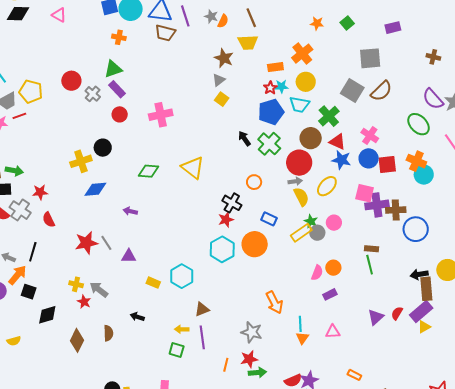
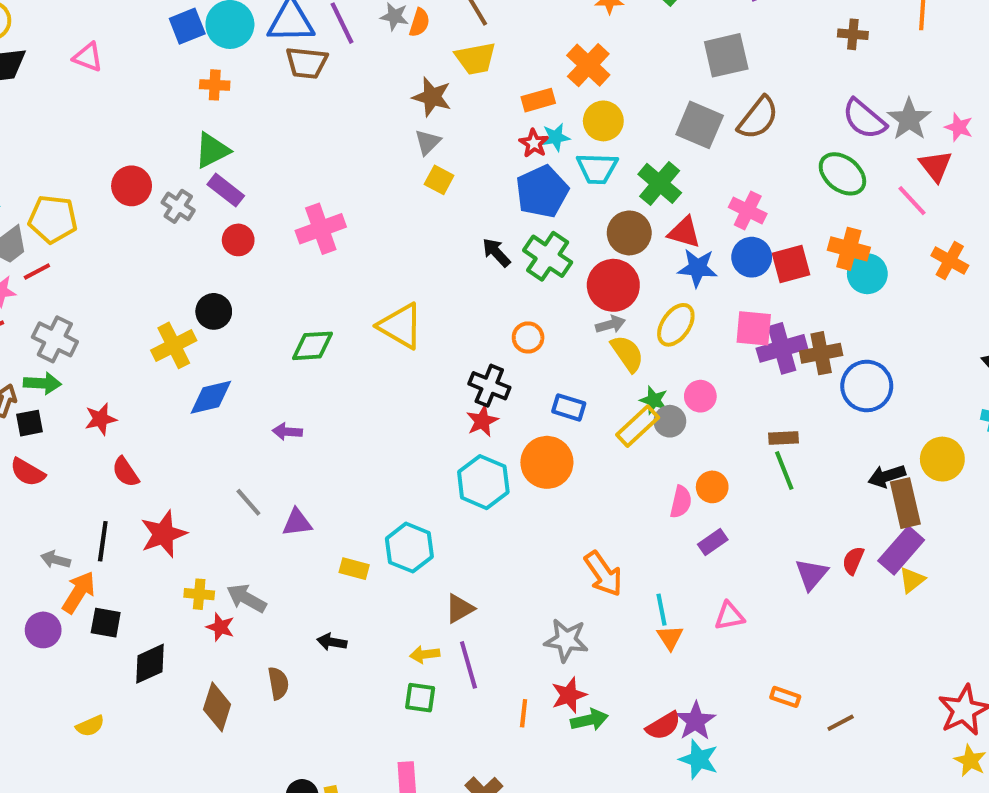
gray cross: (20, 210) -> (55, 339), moved
red star: (86, 243) -> (163, 534), moved

